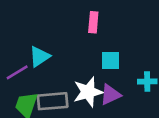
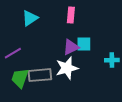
cyan triangle: (39, 57) -> (30, 18), moved
purple triangle: (110, 95) -> (71, 47), moved

